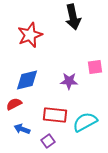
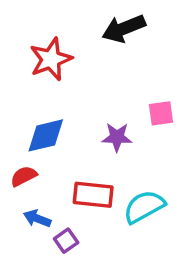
black arrow: (73, 17) -> (124, 29), turned 80
purple square: (48, 141) -> (66, 241), moved

